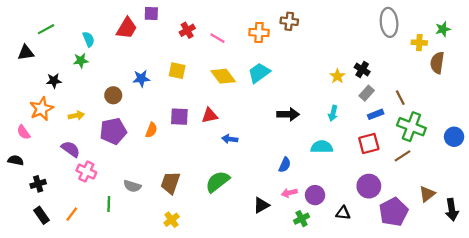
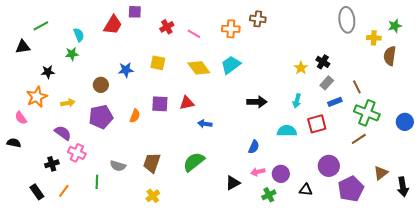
red square: (369, 143) -> (317, 124), moved
black cross: (38, 184) -> (52, 164), moved

